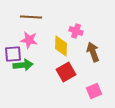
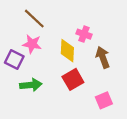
brown line: (31, 17) -> (34, 19), turned 40
purple square: (13, 54) -> (14, 60), turned 30
green arrow: (23, 65) -> (31, 85), moved

